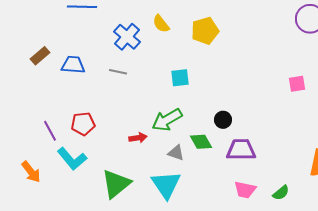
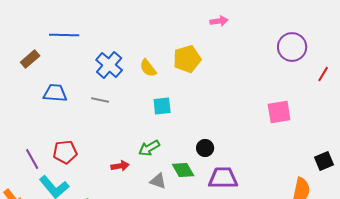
yellow semicircle: (161, 24) -> (148, 68), moved
brown rectangle: (40, 56) -> (30, 59), moved
pink square: (297, 84) -> (279, 112), size x1.4
green arrow: (167, 120) -> (149, 148), size x0.7

